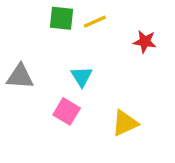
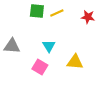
red star: (145, 42) -> (88, 17), moved
yellow triangle: (125, 123) -> (75, 62), moved, turned 30

